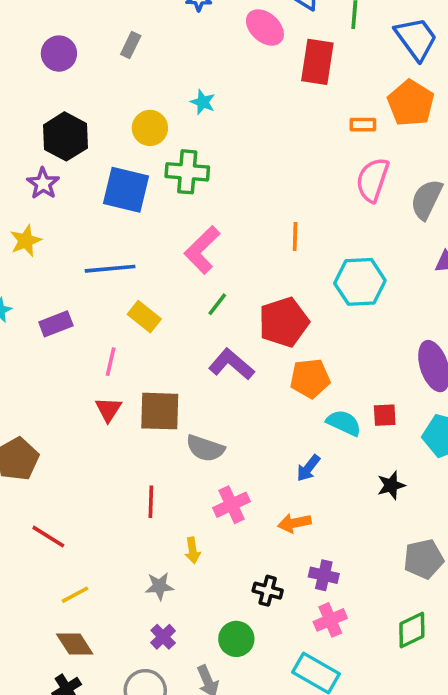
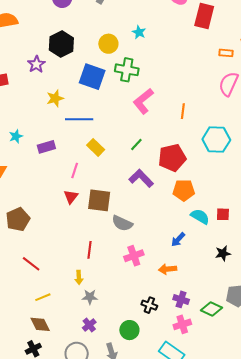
purple star: (43, 183) -> (36, 64), moved
yellow star: (26, 241) -> (55, 98), moved
pink L-shape: (202, 250) -> (143, 101), moved
yellow arrow: (193, 550) -> (79, 277), moved
green diamond: (412, 630) -> (212, 309), moved, turned 45

